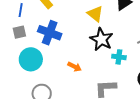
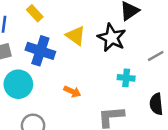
yellow triangle: (95, 14) -> (76, 36), moved
black star: (101, 39) -> (112, 38), moved

